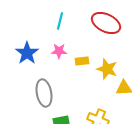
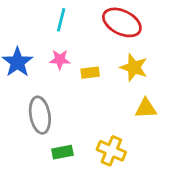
yellow star: (107, 69) -> (134, 67), moved

